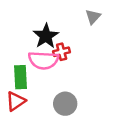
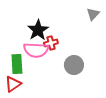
gray triangle: (93, 17) -> (93, 14), moved
gray circle: (65, 104) -> (74, 65), moved

